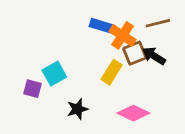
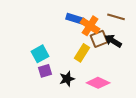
brown line: (158, 23) -> (116, 17), turned 30
purple square: (33, 89) -> (45, 71), moved, turned -32
black star: (78, 109) -> (67, 79), moved

